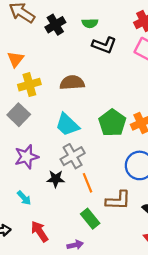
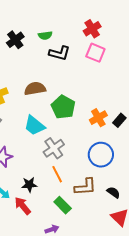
green pentagon: (112, 123) -> (63, 107), moved
gray cross: (73, 156) -> (54, 148), moved
black star: (56, 179) -> (29, 185), moved
red arrow: (40, 231) -> (23, 206), moved

